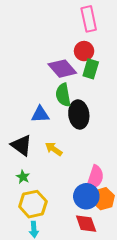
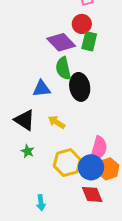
yellow hexagon: (33, 204) -> (67, 163), moved

